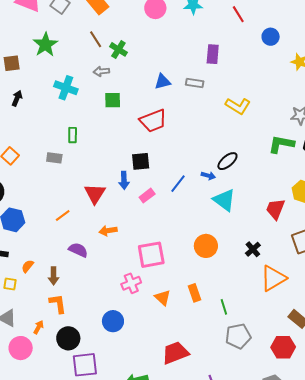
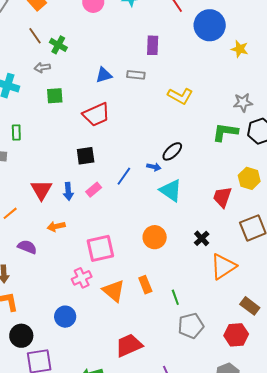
blue circle: (271, 37) -> (210, 25), size x1.8
blue arrow: (124, 180) -> (68, 191), moved
orange triangle: (163, 298) -> (114, 291), size x1.4

